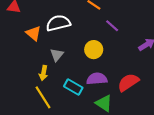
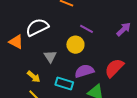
purple line: (112, 26) -> (86, 29), moved
gray triangle: (57, 55) -> (50, 56), moved
yellow arrow: (43, 73) -> (34, 77), turned -48

